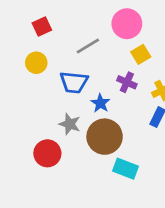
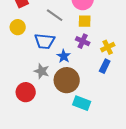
gray line: (88, 46) -> (55, 15), turned 66
yellow square: (141, 54) -> (85, 21), moved, turned 32

